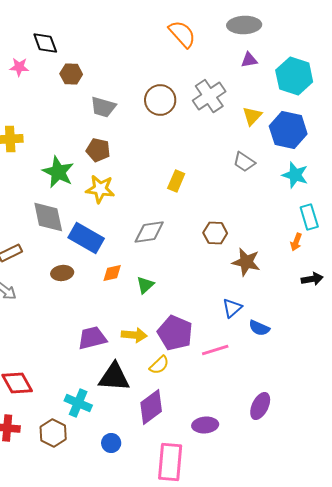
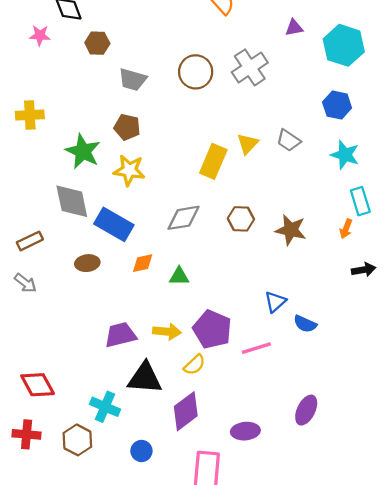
yellow triangle: (252, 116) -> (248, 144), moved
blue hexagon: (288, 130) -> (337, 105), size x0.7
yellow rectangle: (176, 181) -> (213, 161), size x1.4
brown hexagon: (215, 233) -> (241, 219), moved
brown star: (246, 262) -> (291, 230), moved
green triangle: (145, 285) -> (179, 276), turned 42

